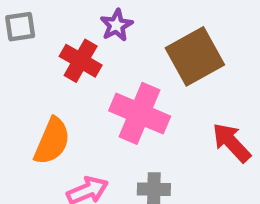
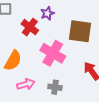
brown square: (195, 56) -> (80, 31), turned 30

